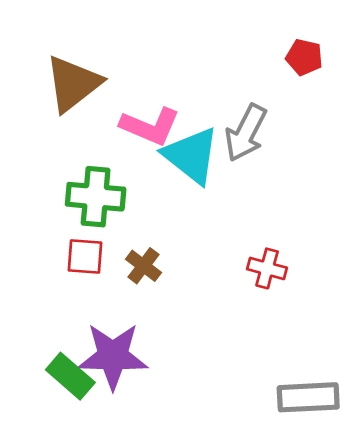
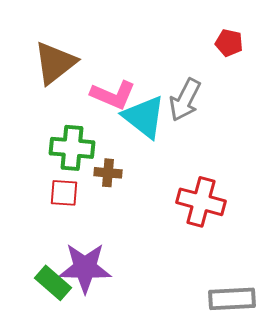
brown cross: (143, 266) -> (108, 173), moved, turned -32
red cross: (267, 268) -> (201, 202), size x1.6

